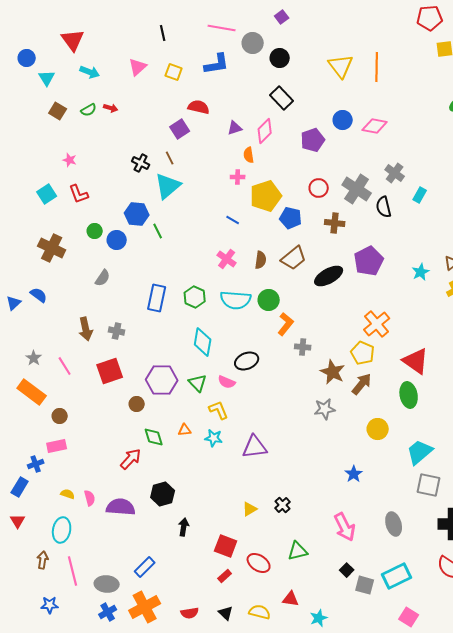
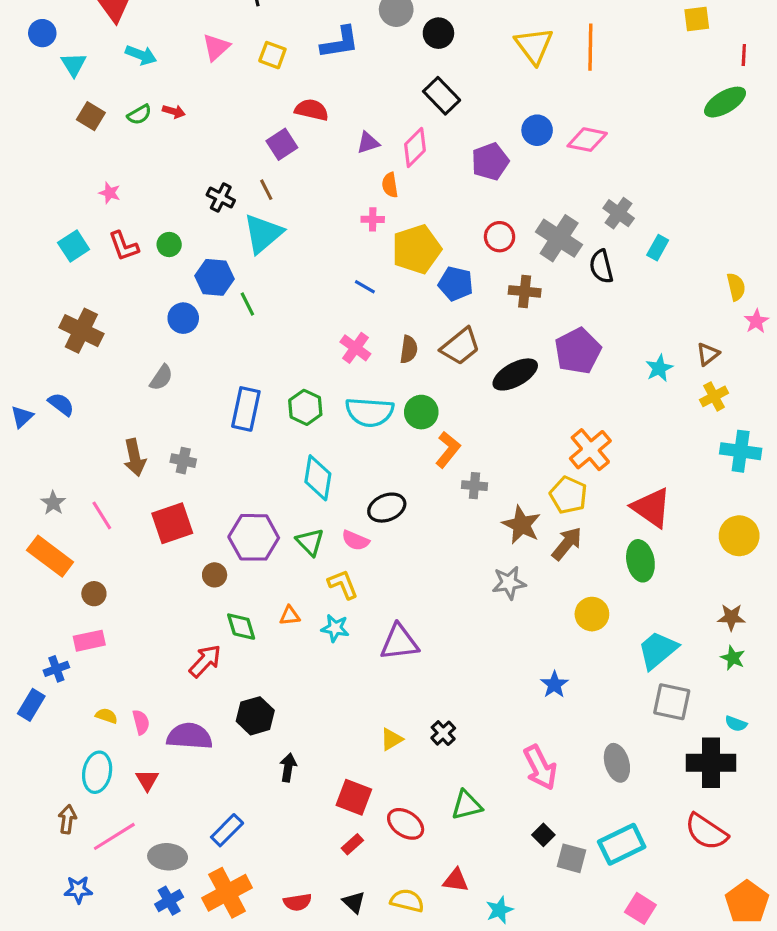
green circle: (95, 231) -> (169, 245), moved
red triangle: (18, 521) -> (147, 780), moved
pink line: (73, 571) -> (114, 836), turned 72

